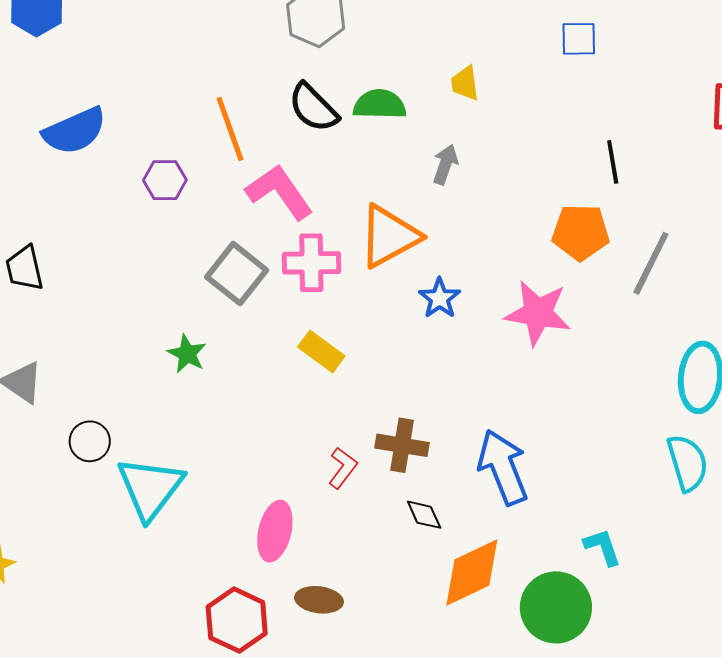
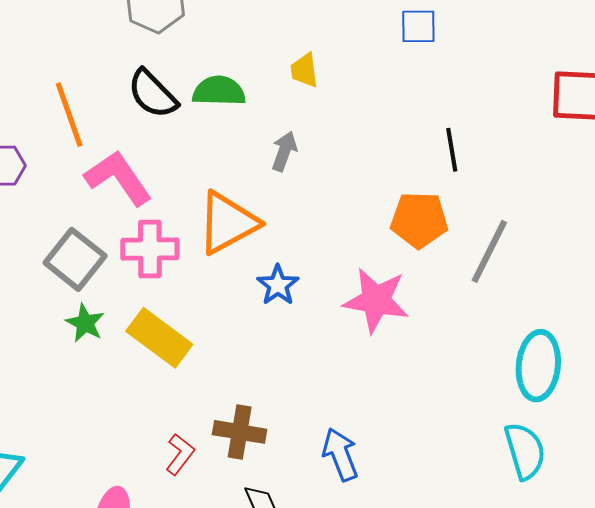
yellow rectangle: (321, 352) -> (159, 338), size x1.4
green star: (187, 354) -> (85, 323), moved
blue arrow: (503, 467) -> (340, 454), size x0.7

